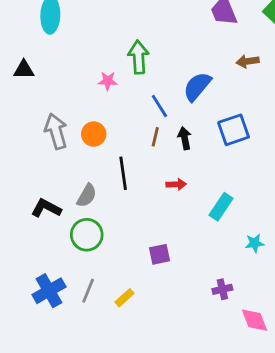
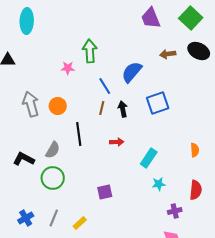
cyan star: (255, 243) -> (159, 184), moved
purple cross: (222, 289) -> (175, 211), moved
blue cross: (49, 291) -> (26, 218), size x0.7

